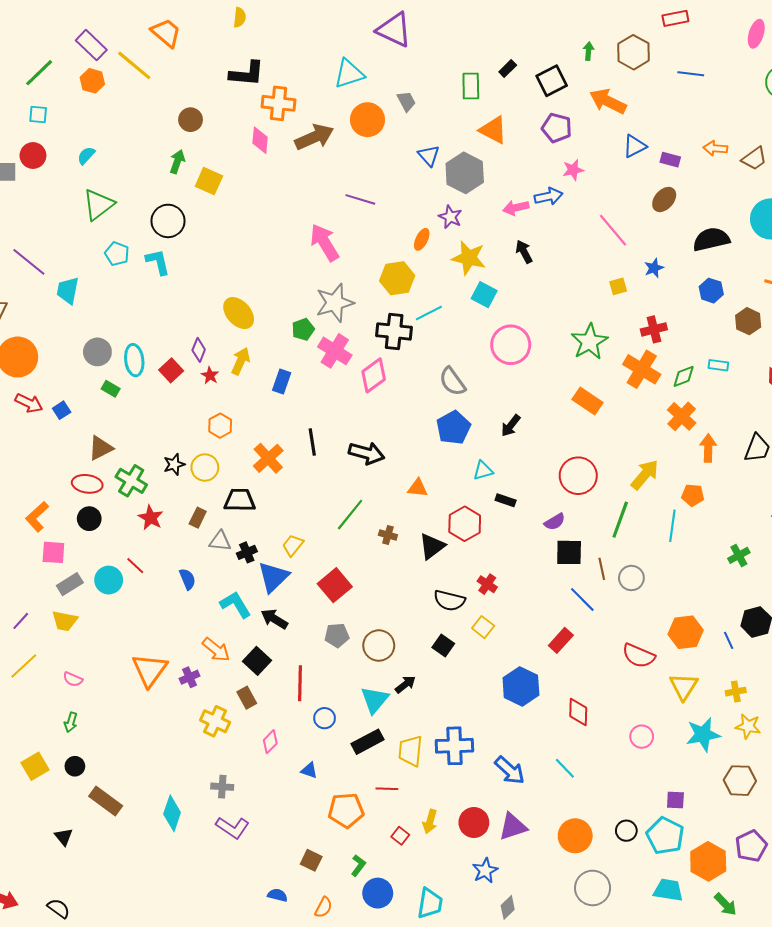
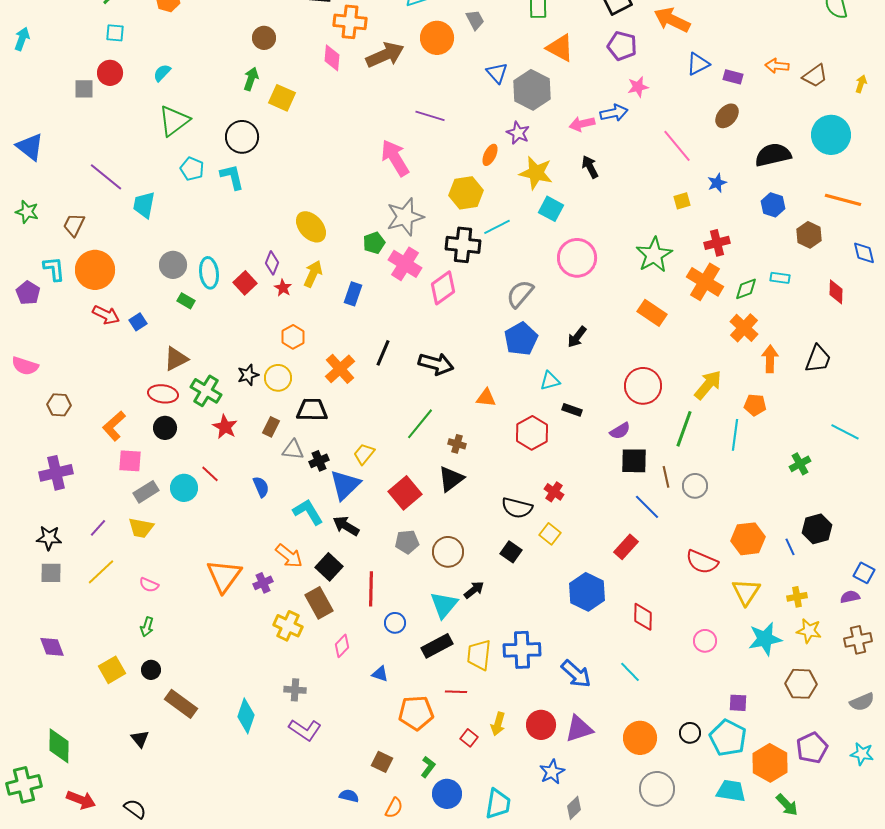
gray semicircle: (452, 382) -> (520, 294), turned 76
black line: (312, 442) -> (383, 353), turned 32
black triangle: (432, 546) -> (451, 479), moved
brown rectangle: (247, 698) -> (319, 603), size x1.4

